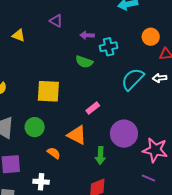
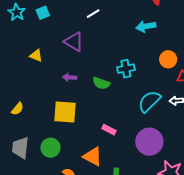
purple triangle: (56, 21) -> (74, 42), size x1.5
purple arrow: (87, 35) -> (69, 77), moved
pink rectangle: (93, 108) -> (109, 130), turned 64
purple circle: (124, 134) -> (149, 142), moved

